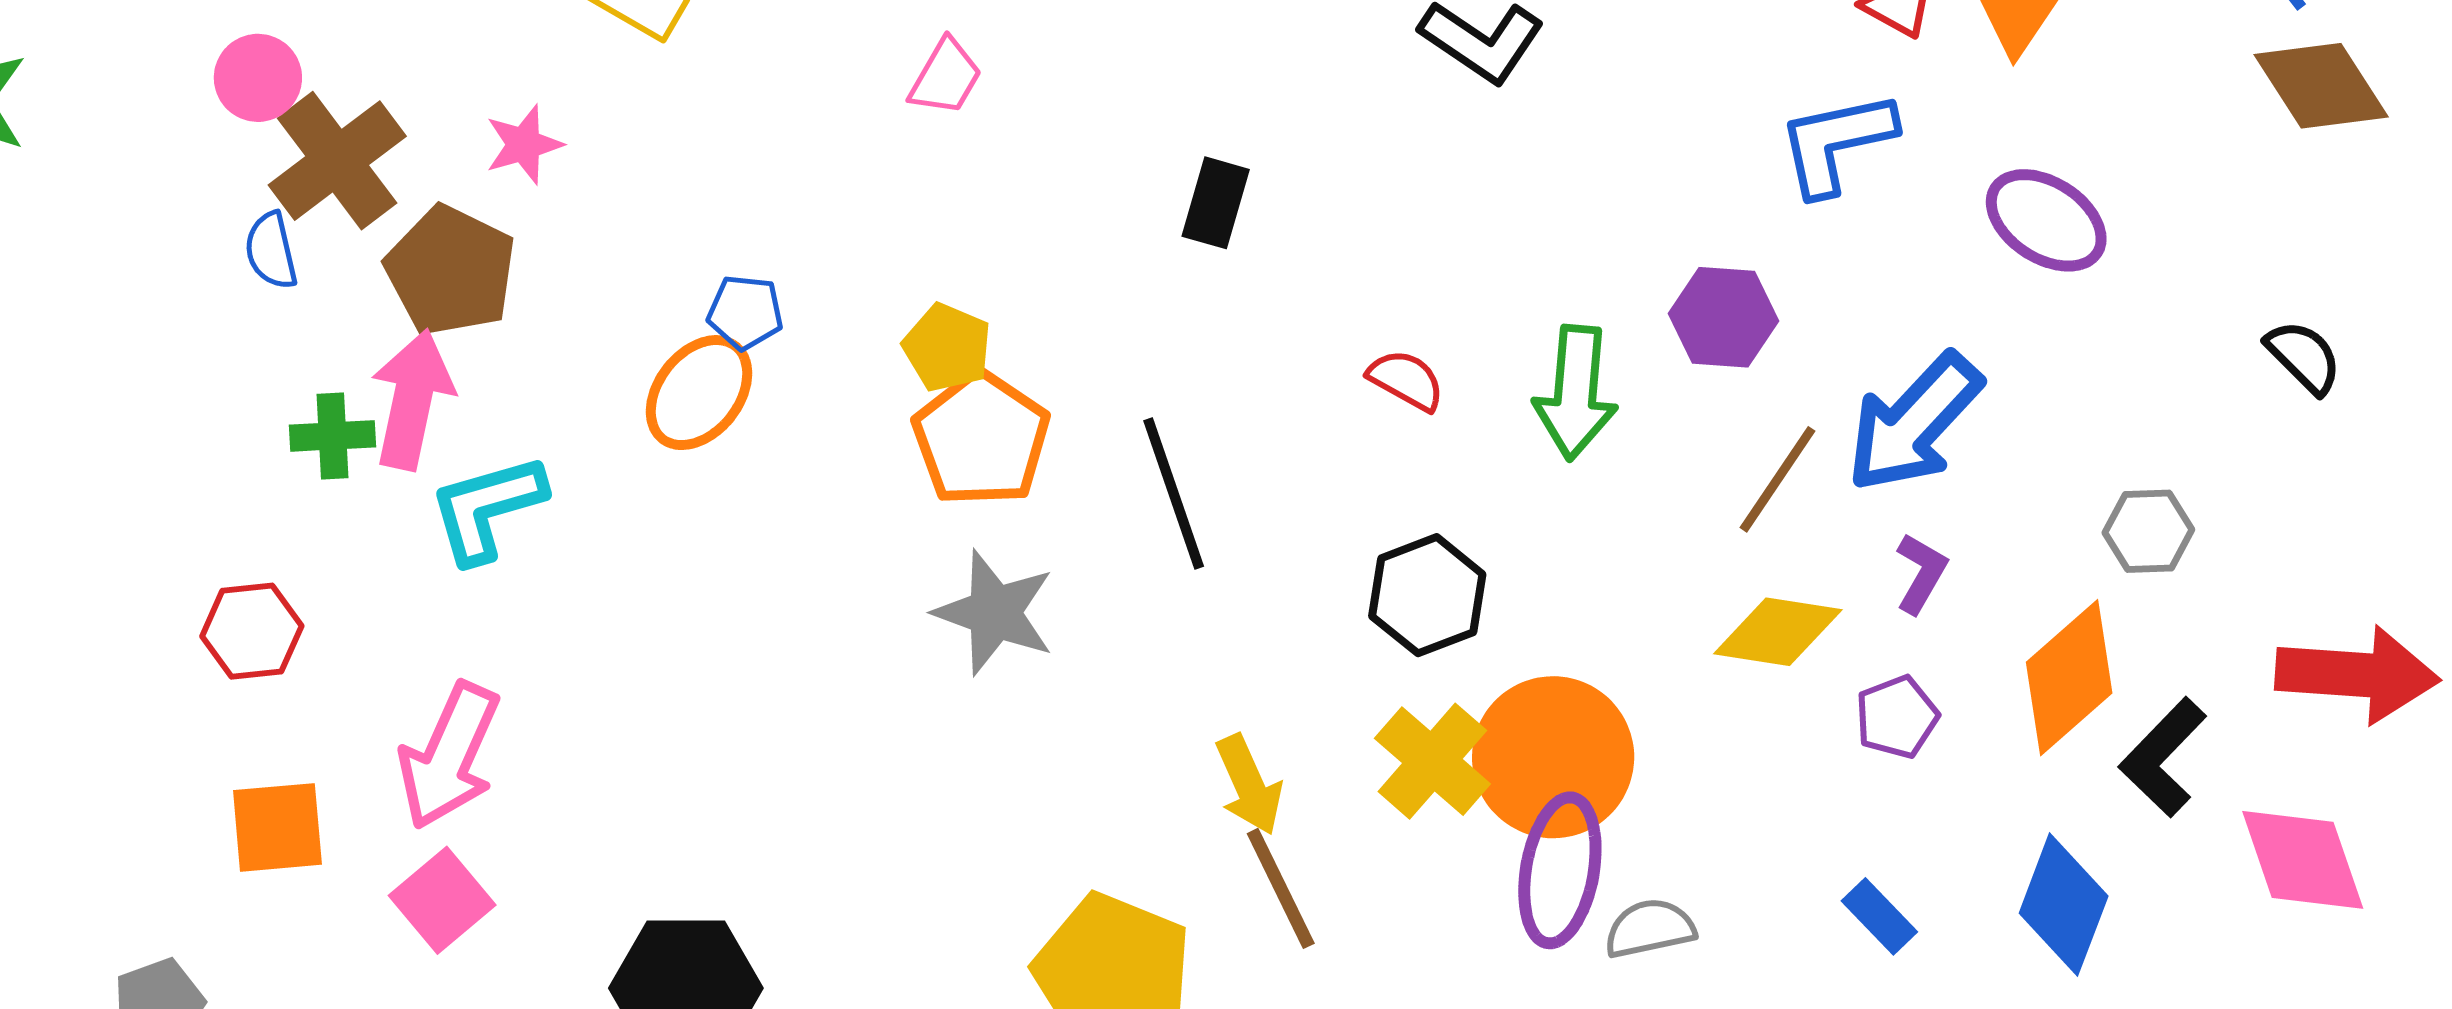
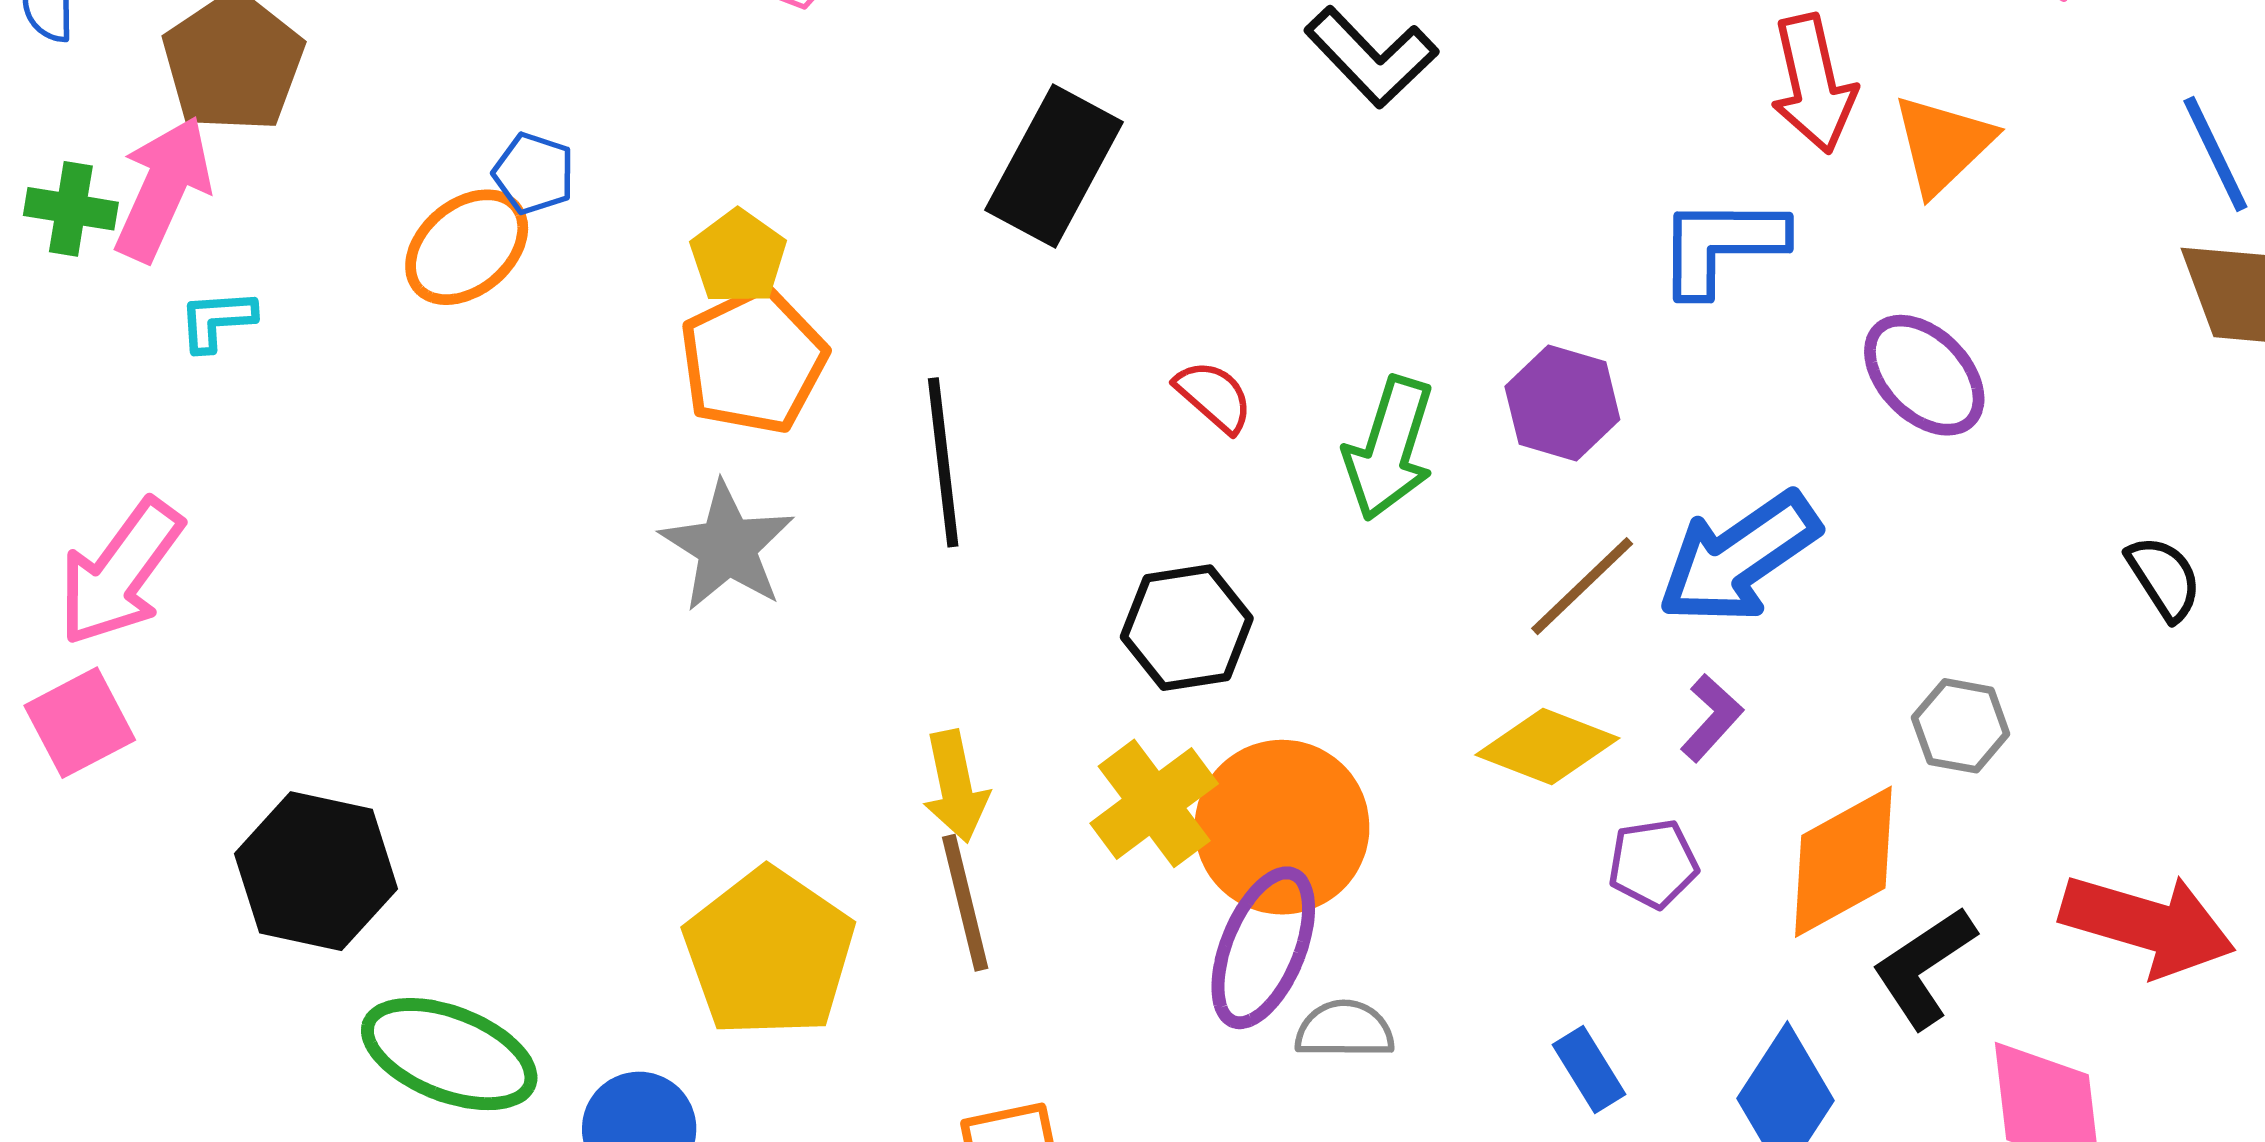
black rectangle: (1216, 203) -> (1054, 166), size x1.6
cyan L-shape: (487, 508) -> (217, 320), size x0.6

